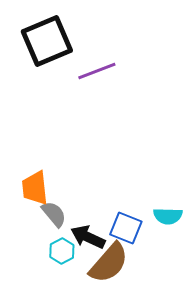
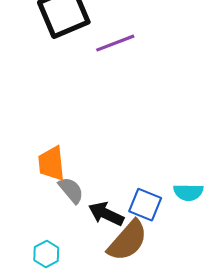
cyan hexagon: (62, 251) -> (46, 254), moved

